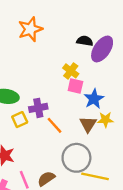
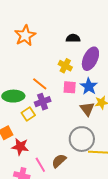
purple ellipse: (102, 49) -> (90, 59), moved
pink square: (75, 86) -> (70, 87), moved
orange line: (54, 125) -> (40, 84), moved

